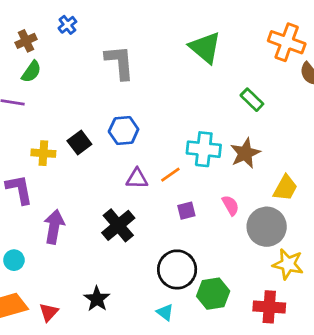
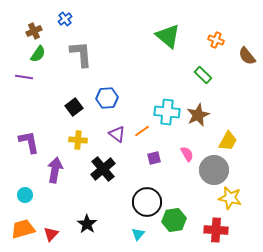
orange cross: (287, 42) -> (216, 40), moved, size x0.6
gray L-shape: (120, 62) -> (81, 54), moved
yellow cross: (43, 153) -> (78, 140), moved
purple triangle: (137, 179) -> (117, 134), turned 36
cyan triangle: (165, 312) -> (138, 234), turned 32

